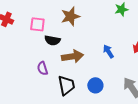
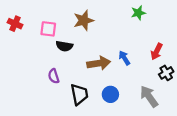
brown arrow: (72, 56) -> (99, 63), moved

